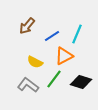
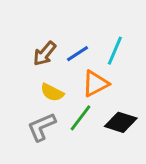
brown arrow: (27, 26) -> (45, 54), moved
gray L-shape: (28, 85) -> (42, 127), turned -60

